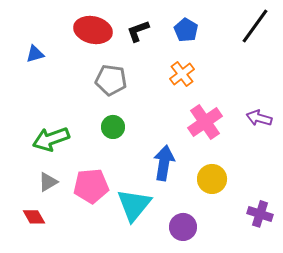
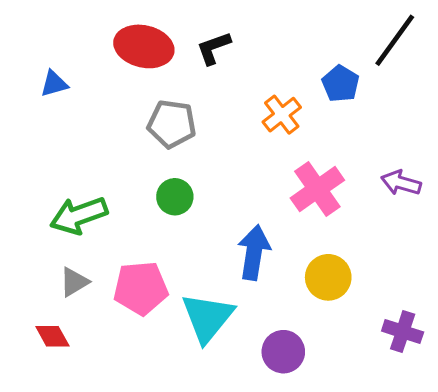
blue pentagon: (186, 30) -> (341, 84), moved

